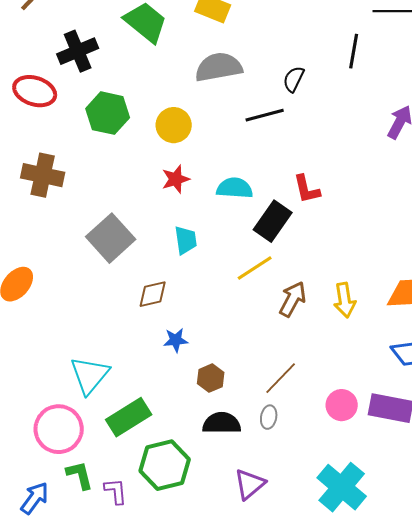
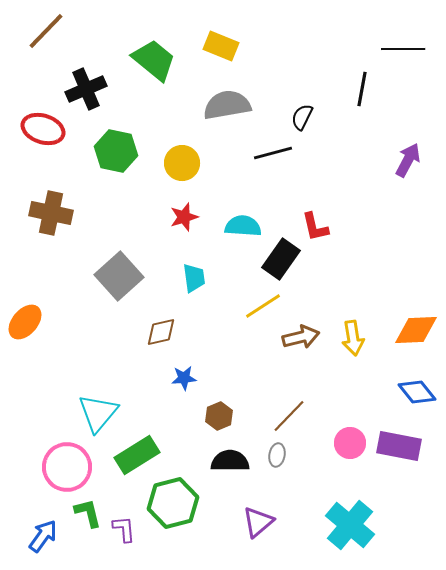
brown arrow: (293, 299) -> (301, 337), turned 48

